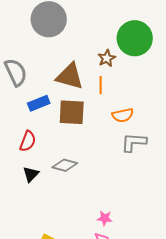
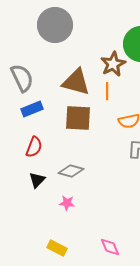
brown star: (107, 58) -> (113, 64), size x1.4
blue rectangle: (39, 103) -> (32, 109), moved
pink star: (105, 218) -> (67, 203), moved

